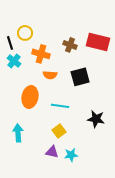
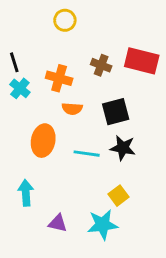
yellow circle: (25, 33) -> (65, 20), moved
black star: (96, 119) -> (123, 148), moved
yellow square: (59, 131) -> (118, 196), moved
purple triangle: (52, 152) -> (58, 223), moved
cyan star: (71, 155) -> (103, 225), size x1.5

